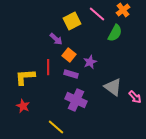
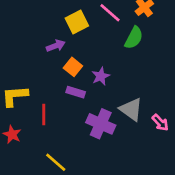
purple arrow: (56, 39) -> (56, 46), turned -64
red line: (48, 67) -> (44, 115), moved
purple cross: (76, 100) -> (101, 124), moved

